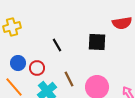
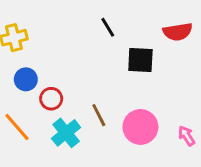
black line: (57, 45) -> (108, 27), moved
blue circle: (18, 63) -> (26, 79), moved

